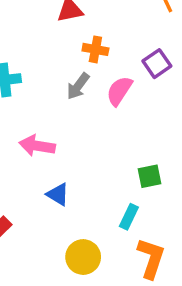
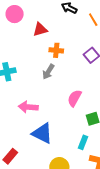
pink semicircle: (119, 91) -> (74, 98), moved
blue triangle: (58, 194) -> (42, 133), size x1.6

